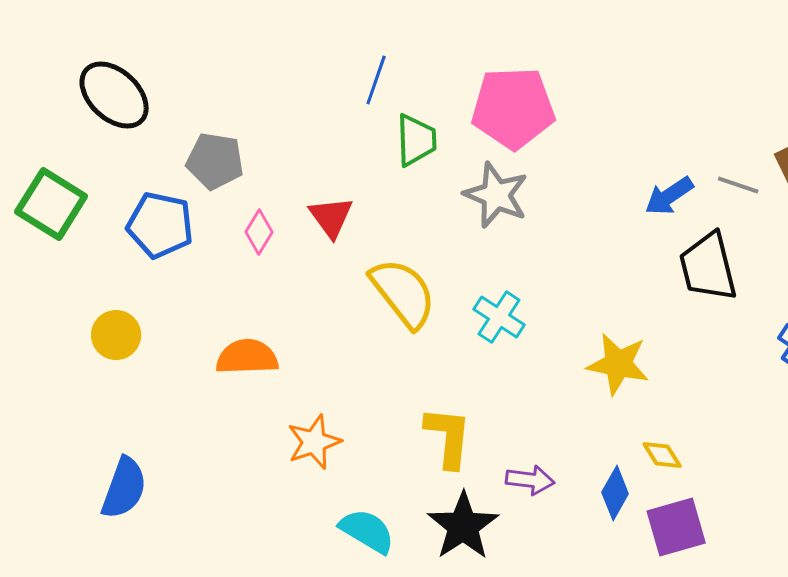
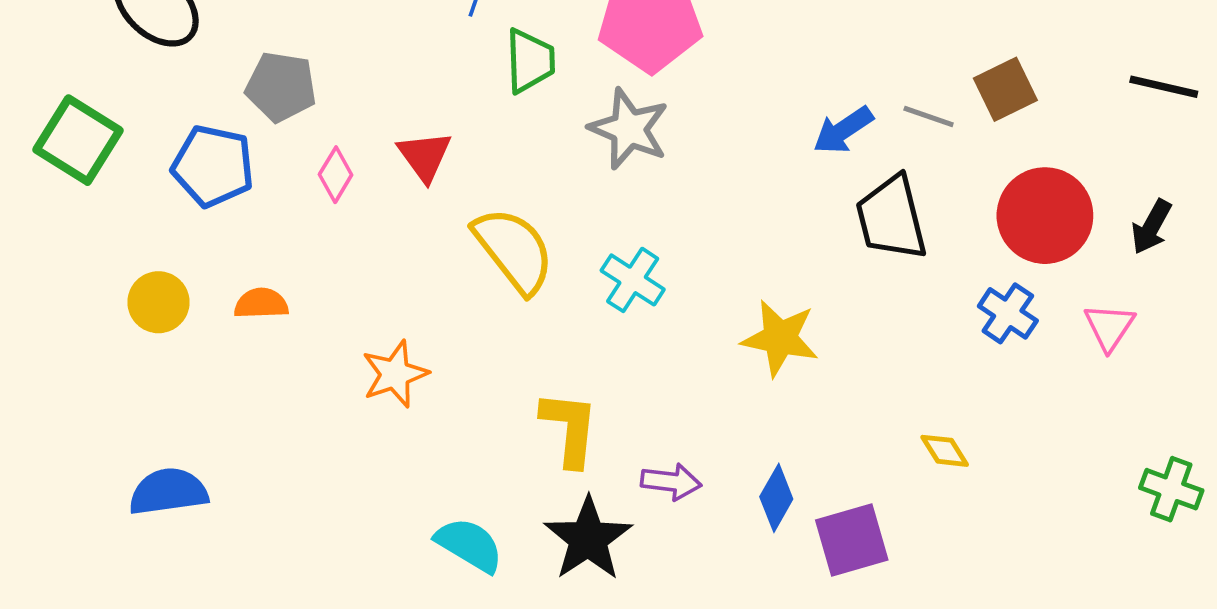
orange semicircle: (247, 357) -> (261, 303), moved, size x0.7
orange star: (314, 442) -> (395, 374), moved
yellow diamond: (662, 455) -> (945, 451), moved
blue semicircle: (124, 488) -> (168, 492), turned -118

